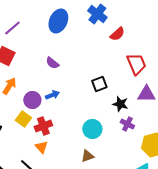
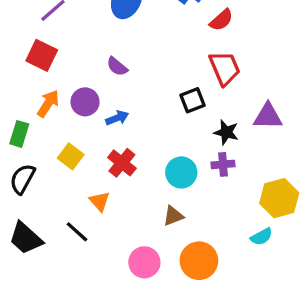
red trapezoid: (136, 64) -> (225, 68), moved
purple circle: (32, 100) -> (85, 102), moved
purple cross: (127, 124) -> (223, 164), moved, turned -32
red cross: (43, 126) -> (122, 163), moved, turned -30

